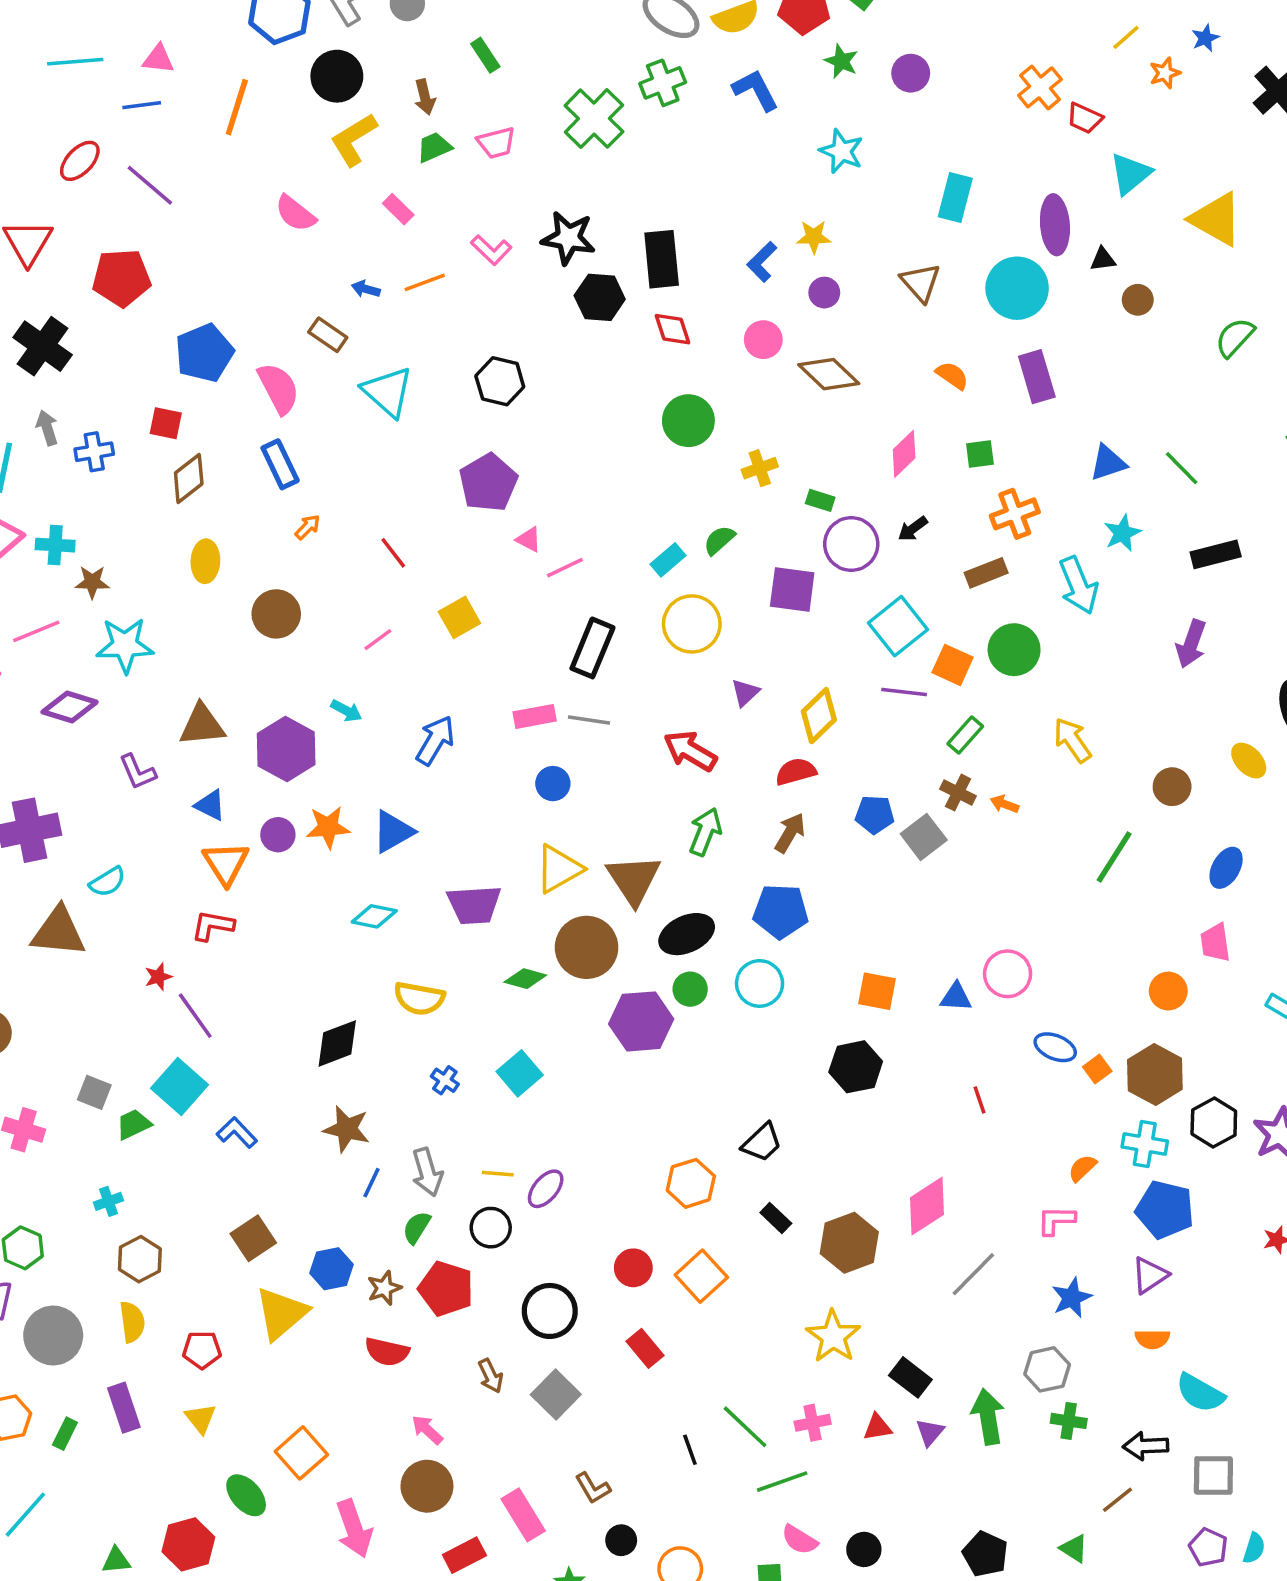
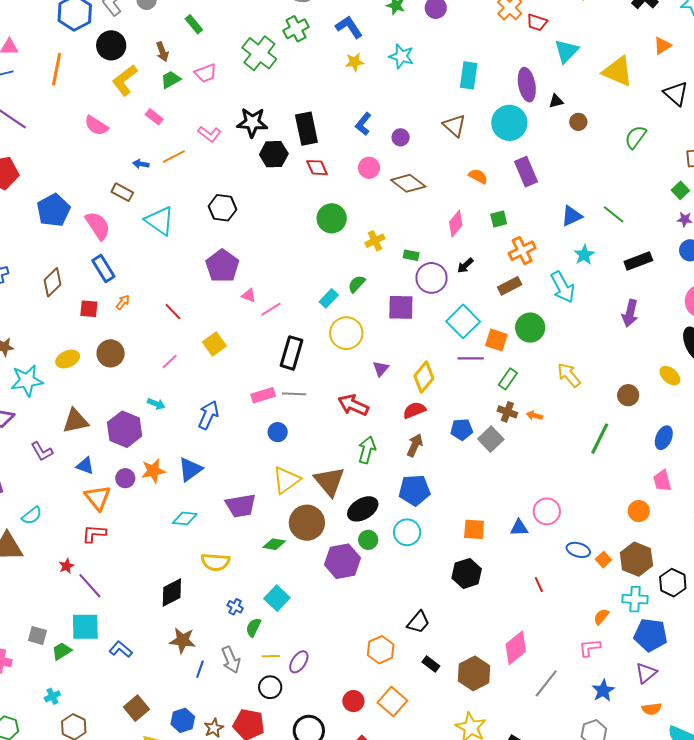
yellow star: (814, 237) -> (354, 62), moved
red square: (166, 423) -> (89, 309), moved
yellow ellipse: (205, 561) -> (68, 359), moved, turned 70
cyan square: (180, 1086) -> (85, 627), turned -36
green semicircle: (417, 1228) -> (253, 627), moved

